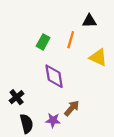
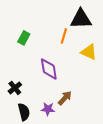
black triangle: (89, 21) -> (81, 19), size x1.6
green rectangle: (43, 42) -> (24, 38), moved

